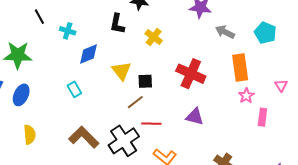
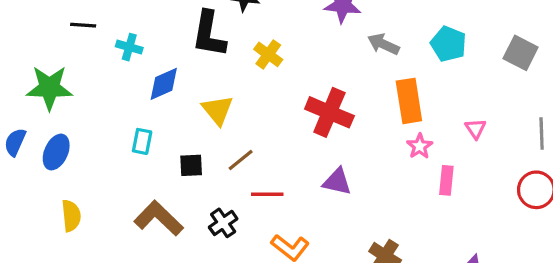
black line: (39, 17) -> (83, 25), turned -56
black L-shape: (117, 24) -> (209, 34), size x1.4
black square: (145, 81) -> (191, 165), moved
cyan rectangle: (74, 89) -> (142, 141), turned 42
black cross: (124, 141) -> (223, 223), size x0.6

